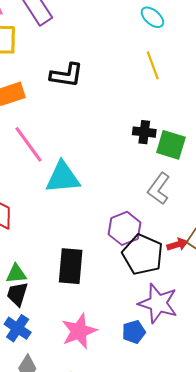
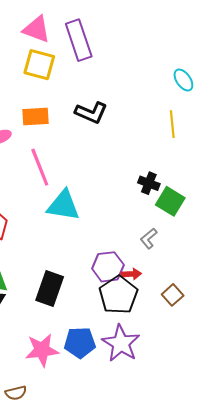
gray L-shape: (159, 189) -> (149, 238), size x0.7
red arrow: (177, 245) -> (131, 274), moved
blue pentagon: (134, 332) -> (80, 343), moved, size x1.4

